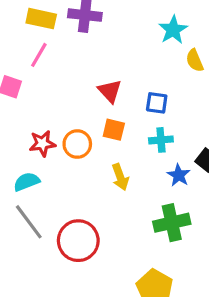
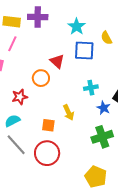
cyan star: (173, 30) -> (77, 26), moved
blue square: (157, 103) -> (84, 51), moved, size x1.5
orange square: (114, 130) -> (48, 125), moved
orange circle: (77, 144) -> (41, 78), moved

